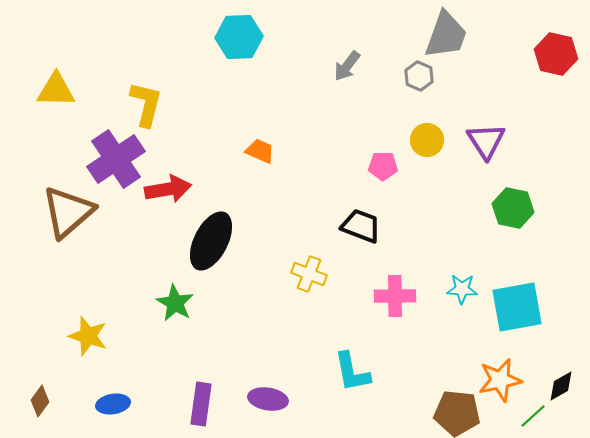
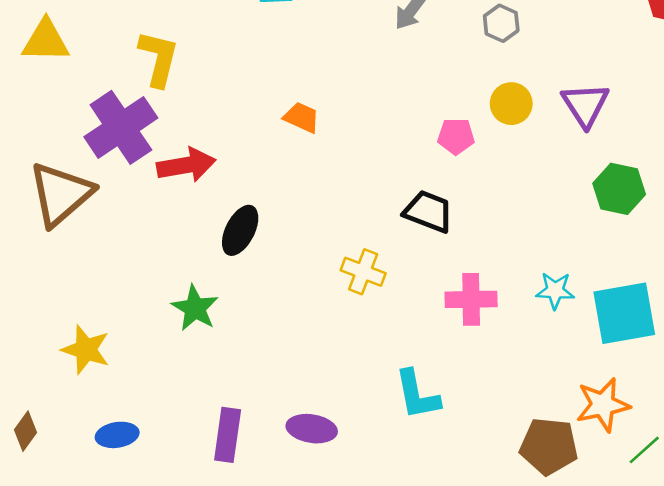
black ellipse: (211, 241) -> (240, 230), size x0.7

